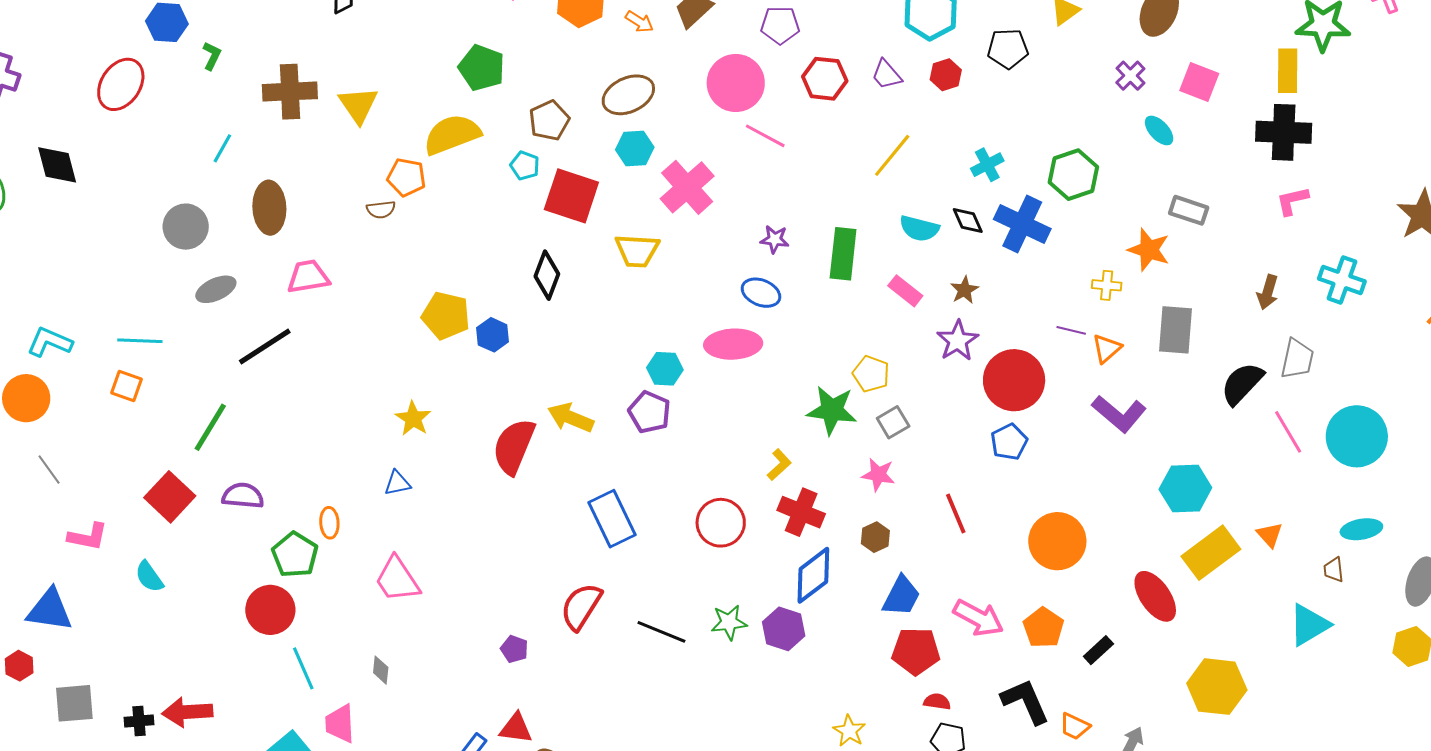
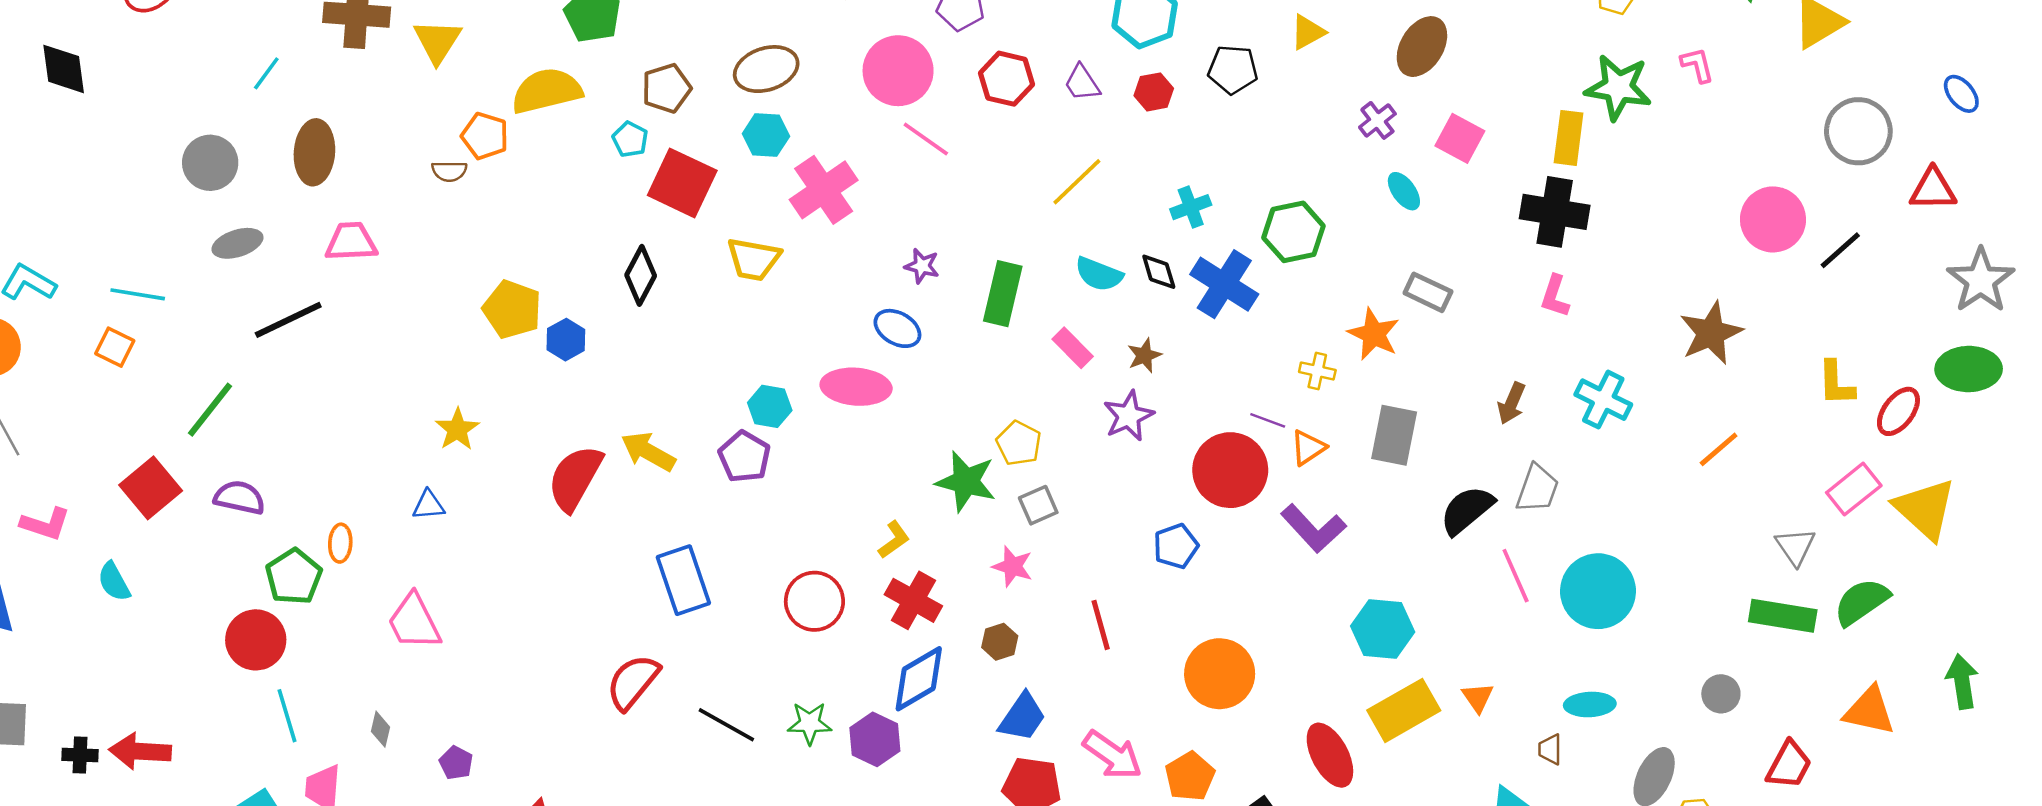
pink L-shape: (1292, 201) -> (1555, 296), turned -66
red circle: (1014, 380) -> (1230, 470), moved
purple pentagon: (514, 649) -> (456, 763), moved

